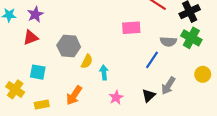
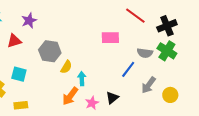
purple star: (35, 14) -> (29, 20), moved
yellow circle: (203, 74) -> (170, 95), moved
gray arrow: (168, 86) -> (149, 85), moved
orange arrow: (74, 95) -> (70, 96), moved
black triangle: (149, 96) -> (112, 98), moved

